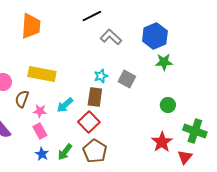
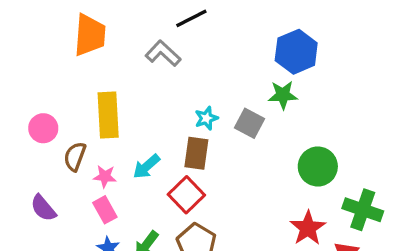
gray L-shape: (111, 37) -> (163, 53), moved
green star: (164, 62) -> (283, 95), moved
yellow rectangle: (42, 74) -> (108, 115), turned 76
green circle: (168, 105) -> (318, 166), size x1.5

